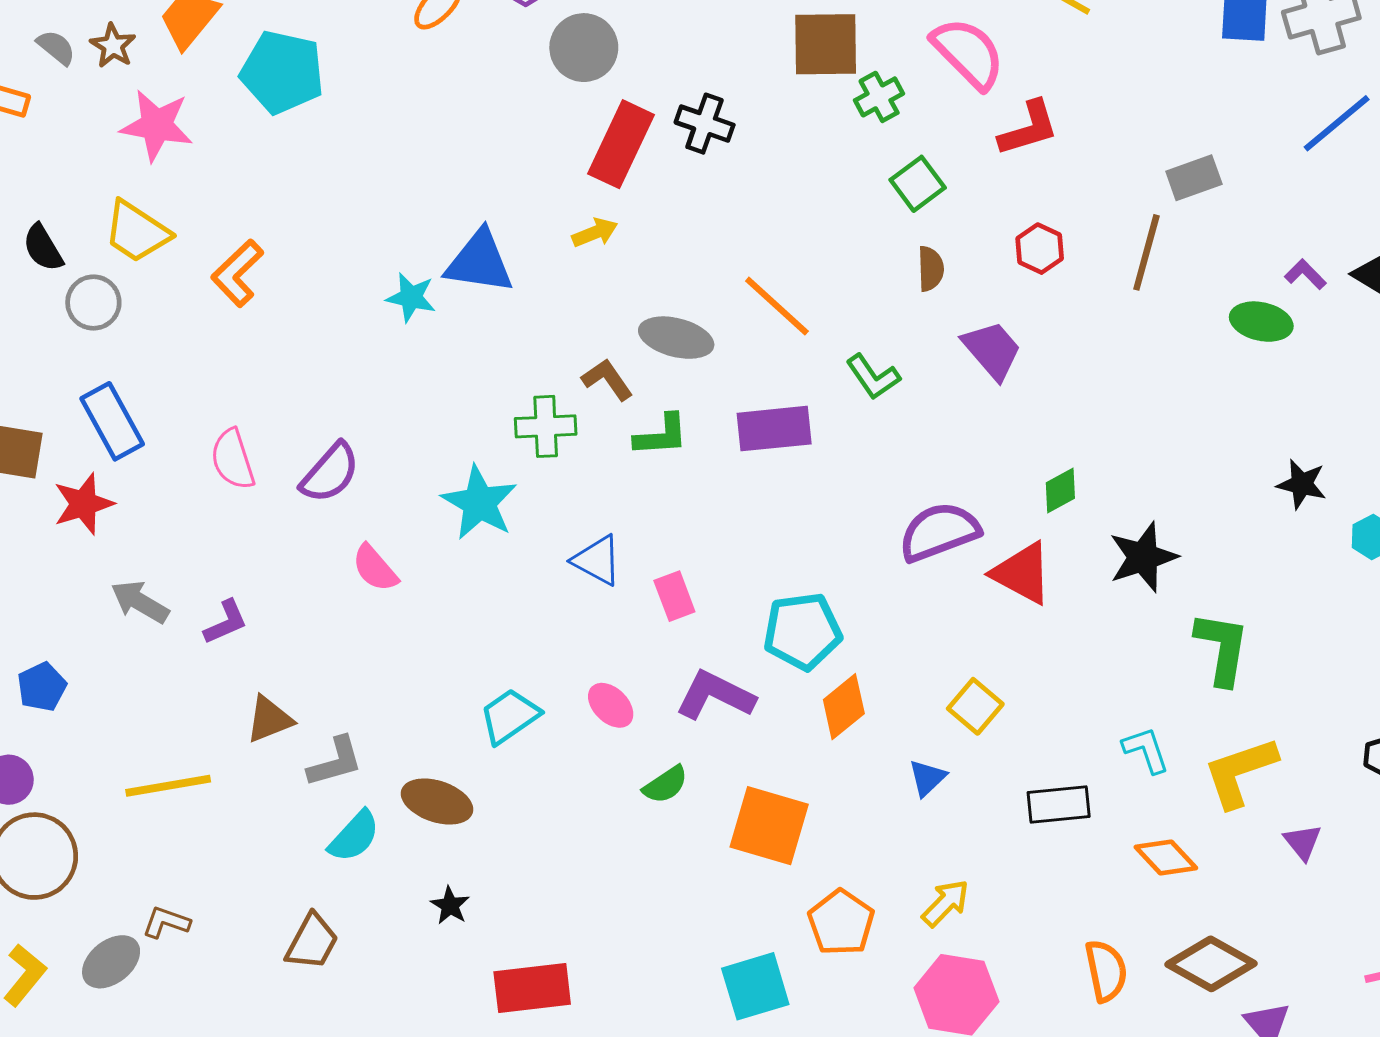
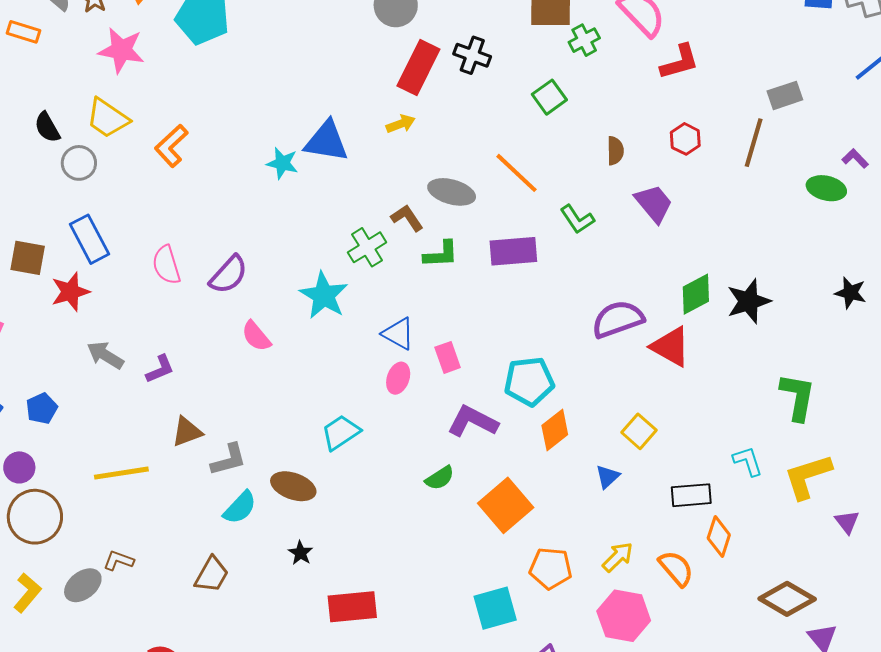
green square: (918, 184) -> (549, 97), moved
green cross: (546, 426) -> (367, 247), turned -30
green diamond: (1060, 491) -> (696, 294), size x1.4
black star: (1143, 557) -> (749, 301), moved
pink ellipse: (611, 705) -> (398, 378), moved, turned 64
orange square: (769, 826) -> (506, 505), turned 32
orange diamond: (1166, 858) -> (719, 536), moved, turned 60
orange pentagon: (841, 923) -> (551, 568), turned -30
orange semicircle: (1106, 971) -> (676, 568), moved, turned -30

